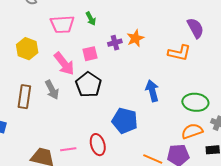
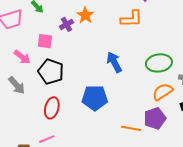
pink square: (90, 54) -> (45, 41), turned 35
pink arrow: (64, 64) -> (22, 57), size x0.7
red ellipse: (98, 145) -> (52, 108), moved, turned 45

